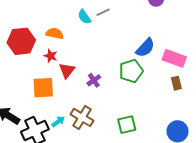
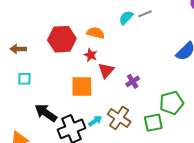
cyan semicircle: (84, 17) -> (126, 18), turned 77
green pentagon: (131, 71) -> (172, 103), moved
green square: (127, 125) -> (153, 123), moved

